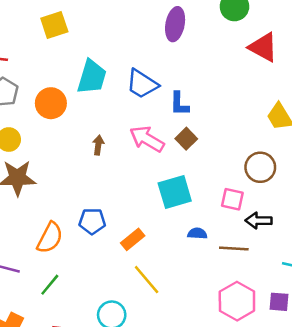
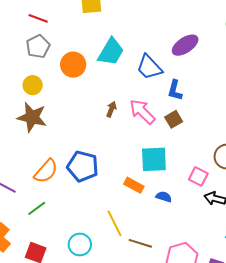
purple ellipse: (175, 24) -> (185, 45), moved, turned 32
brown arrow: (98, 145) -> (111, 109), moved
blue pentagon: (92, 221) -> (83, 166), size x1.4
orange rectangle: (133, 239) -> (134, 185), moved, turned 54
brown line: (234, 248) -> (140, 243), moved

